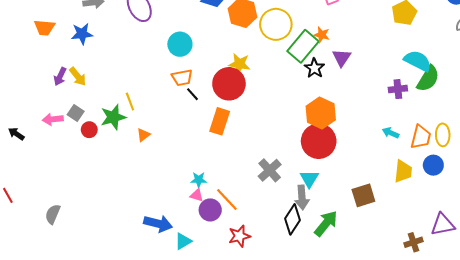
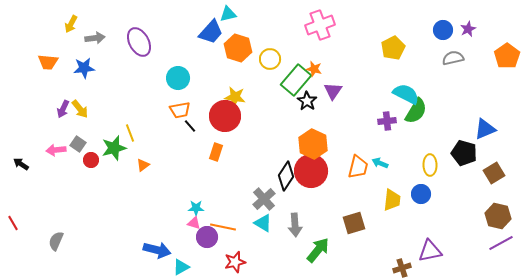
yellow circle: (276, 24) -> (270, 59), size x0.7
orange rectangle: (220, 121) -> (216, 152), size x0.7
orange trapezoid: (421, 137) -> (358, 167), moved
cyan triangle: (309, 179) -> (263, 223), moved, turned -30
orange line: (227, 200) -> (223, 227), turned -35
black diamond: (293, 219) -> (286, 176), moved

